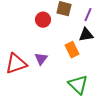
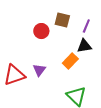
orange rectangle: (72, 50) -> (70, 61), turned 70

